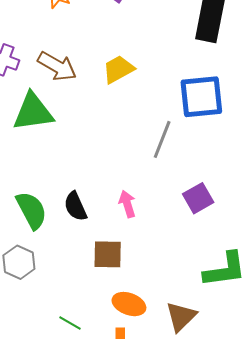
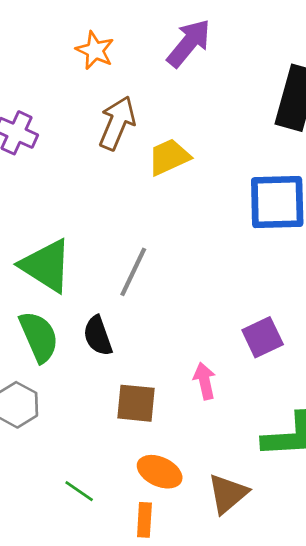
brown arrow: (57, 66) -> (117, 123), moved, turned -102
green triangle: (33, 112) -> (46, 266), moved, turned 36
gray line: (162, 139) -> (133, 272), moved
pink arrow: (127, 204) -> (205, 381), moved

